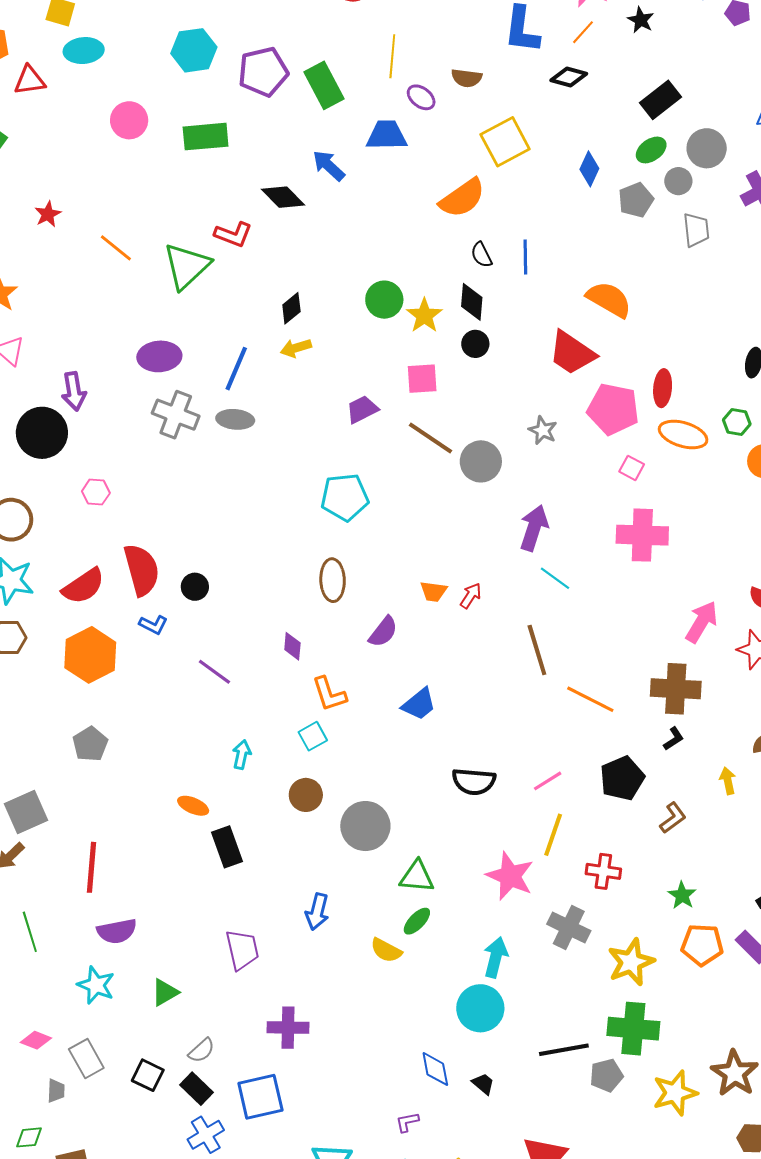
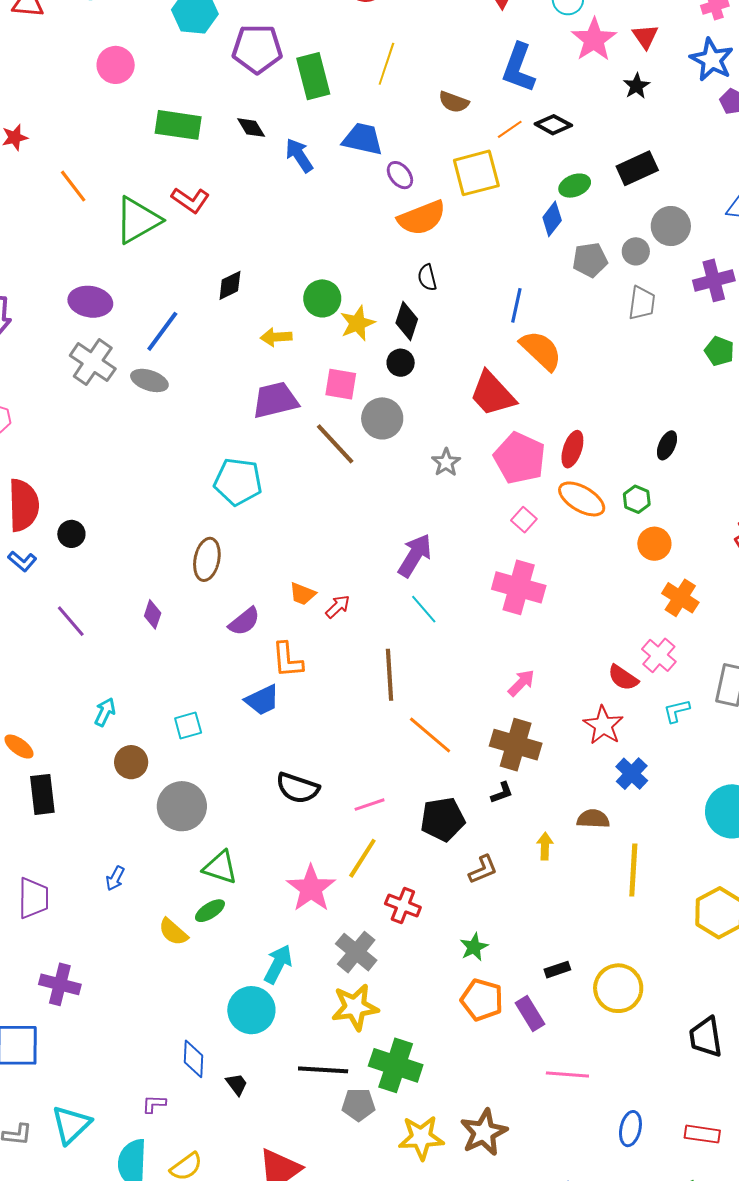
orange line: (583, 32) -> (510, 129), moved
purple ellipse: (421, 97) -> (400, 175), moved
green rectangle: (206, 137) -> (178, 125), moved
green ellipse: (651, 150) -> (575, 186), moved
black diamond: (283, 197) -> (251, 128), moved, size x0.7
blue line: (525, 257) -> (516, 305), moved
yellow arrow: (296, 348) -> (276, 337), moved
purple trapezoid: (362, 409) -> (275, 400), size x1.4
gray circle: (481, 461) -> (382, 418), moved
pink arrow: (702, 622) -> (521, 683), moved, size x0.7
orange L-shape: (329, 694) -> (287, 660), moved
cyan square: (313, 736) -> (188, 725), moved
cyan arrow: (242, 754) -> (105, 712), moved
blue arrow: (317, 912) -> (115, 878), size x0.7
yellow star: (631, 962) -> (355, 1007), moved

